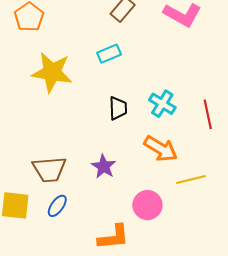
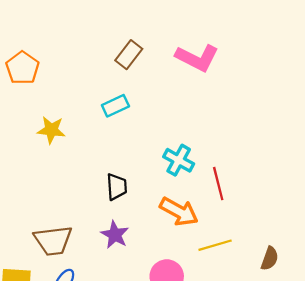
yellow star: (52, 72) -> (51, 130), size x0.6
black trapezoid: (118, 108) -> (117, 187), moved
red line: (208, 114) -> (218, 184), moved

